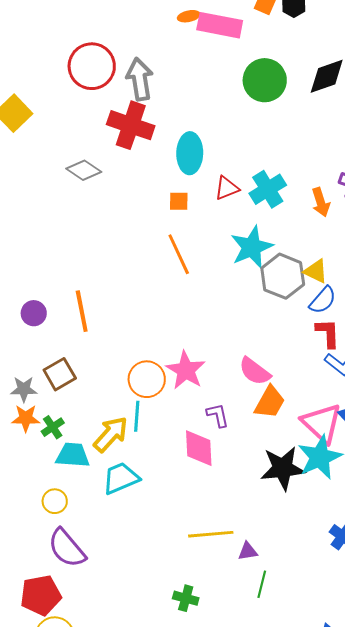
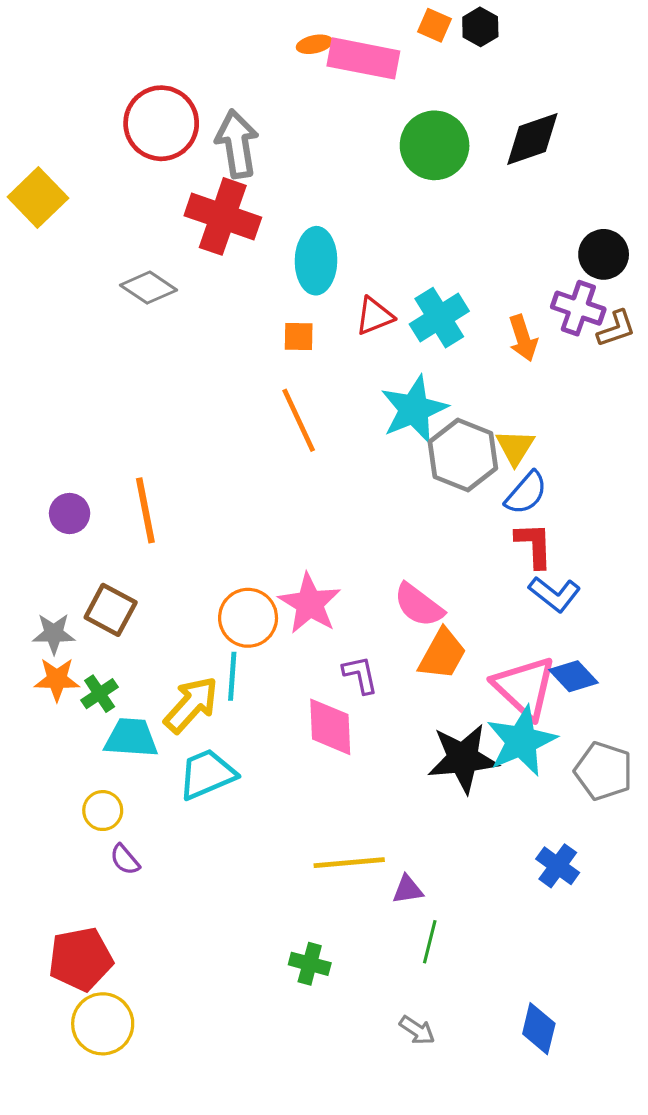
yellow triangle: (316, 271) -> (515, 447), turned 36
brown square: (60, 374) -> (111, 610), turned -32
purple semicircle: (67, 548) -> (125, 860), moved, size x0.5

